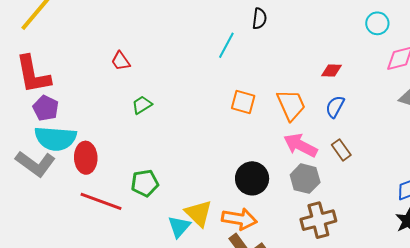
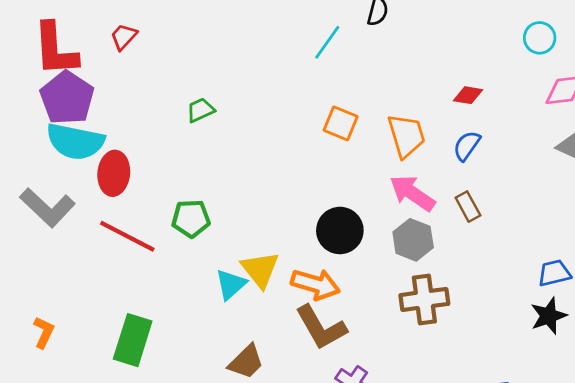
red trapezoid: (121, 61) -> (124, 37), moved, turned 70
purple pentagon: (46, 108) -> (67, 98), size x1.5
gray L-shape: (35, 164) -> (47, 207), moved

